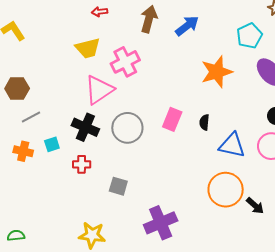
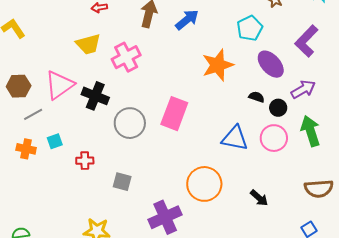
pink triangle: (99, 90) -> (60, 85), moved
pink rectangle: (172, 119) -> (174, 114), size x1.4
black semicircle: (204, 122) -> (257, 97), moved, turned 105
black cross: (85, 127) -> (95, 96), moved
orange circle: (226, 190) -> (204, 184), moved

